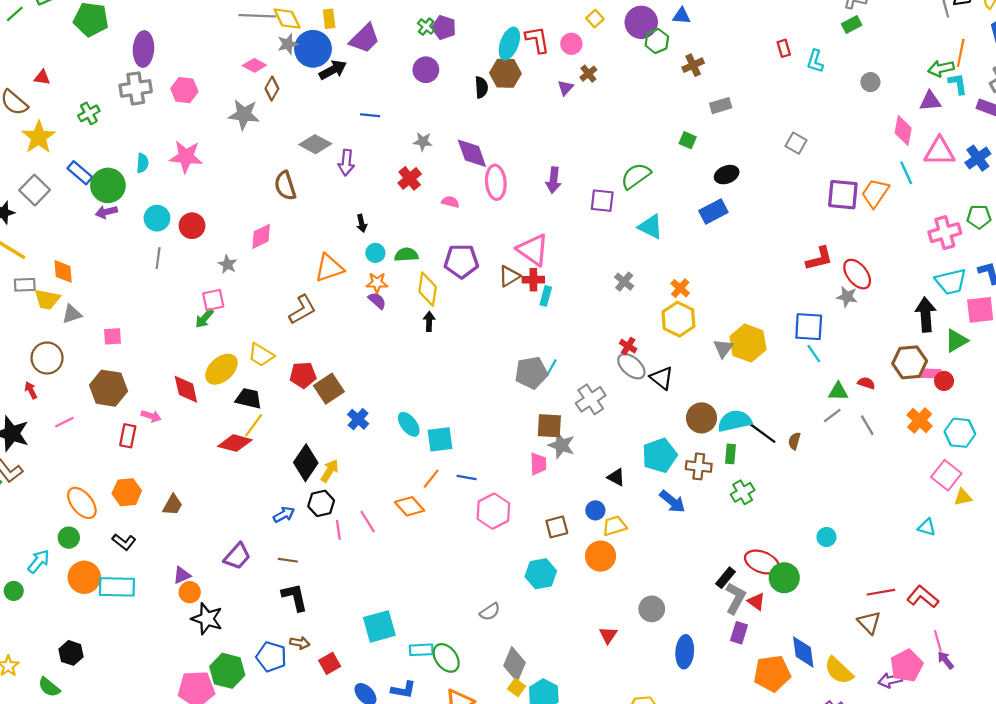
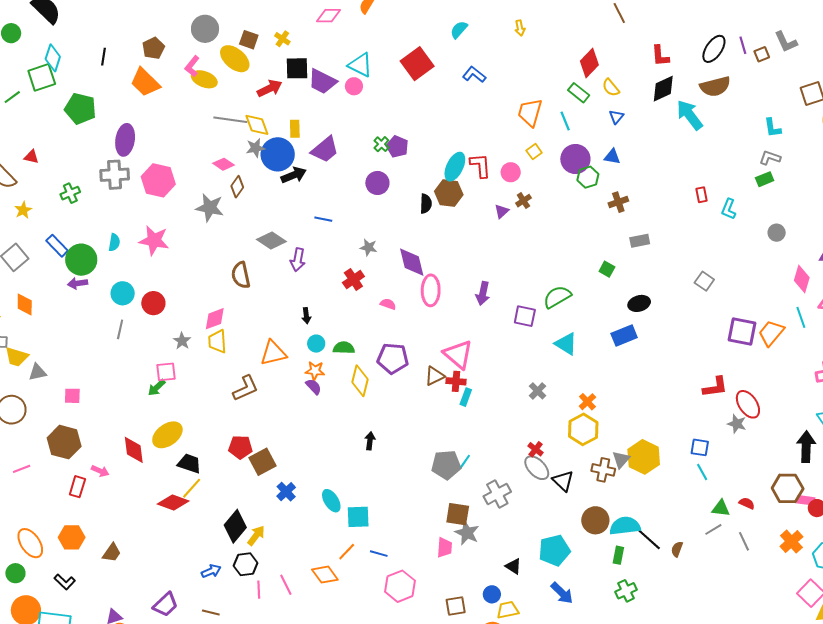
pink hexagon: (184, 90) -> (158, 180), size x1.4
yellow star: (39, 137) -> (23, 210), size x0.6
orange diamond: (63, 271) -> (25, 304), moved
black arrow: (429, 321) -> (370, 441), moved
blue square: (809, 327) -> (700, 447), size x0.7
yellow trapezoid: (261, 355) -> (217, 341), moved, turned 50
brown cross: (699, 466) -> (603, 470), moved

